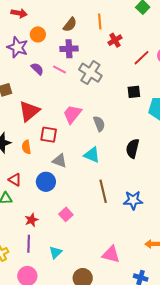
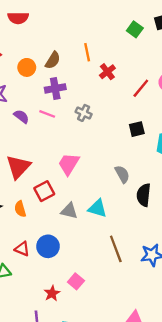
orange circle: (38, 34) -> (27, 67), moved
gray cross: (90, 73) -> (84, 113), size x0.6
gray semicircle: (99, 124) -> (122, 174), moved
red square: (49, 135) -> (44, 191), turned -30
gray triangle: (60, 161) -> (69, 211), moved
red triangle: (15, 180) -> (22, 249), moved
red star: (32, 220) -> (52, 293), moved

